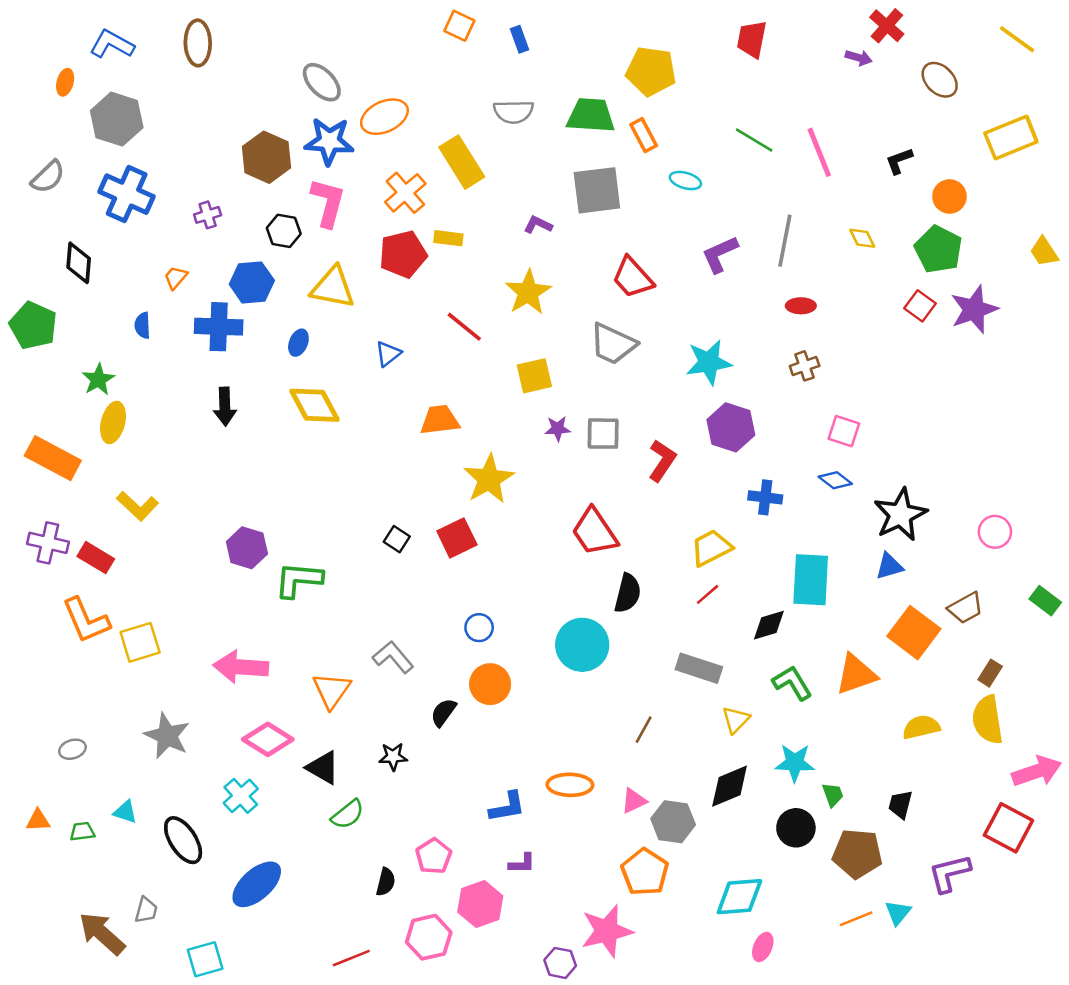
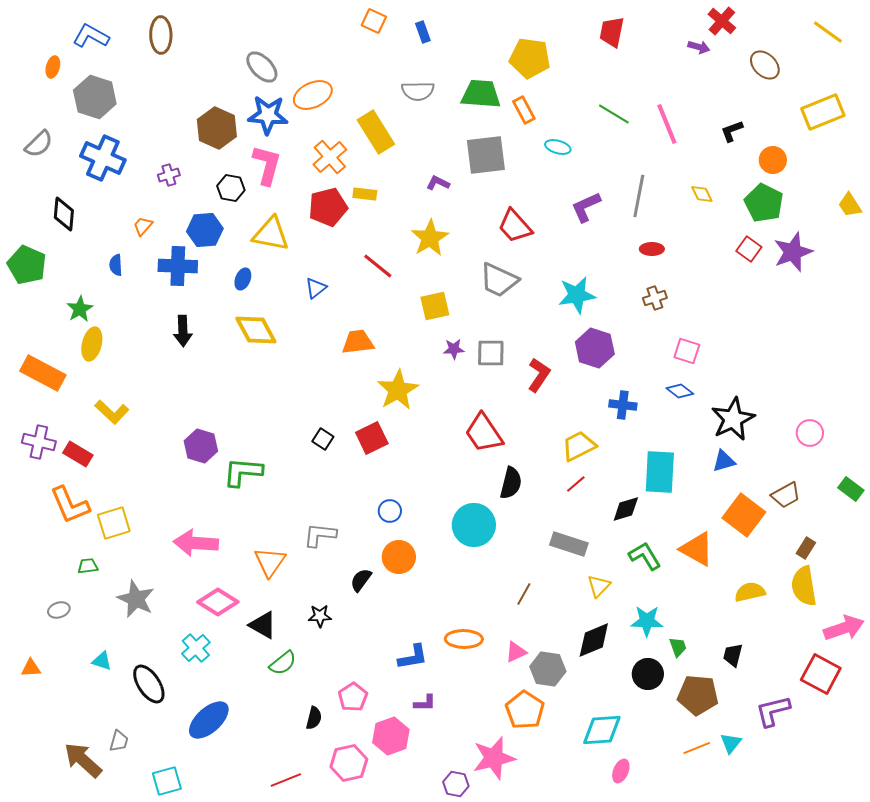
gray L-shape: (393, 657) -> (320, 535), turned -44
orange triangle: (856, 674) -> (697, 549), turned 48
green trapezoid: (82, 832) -> (88, 566), moved

